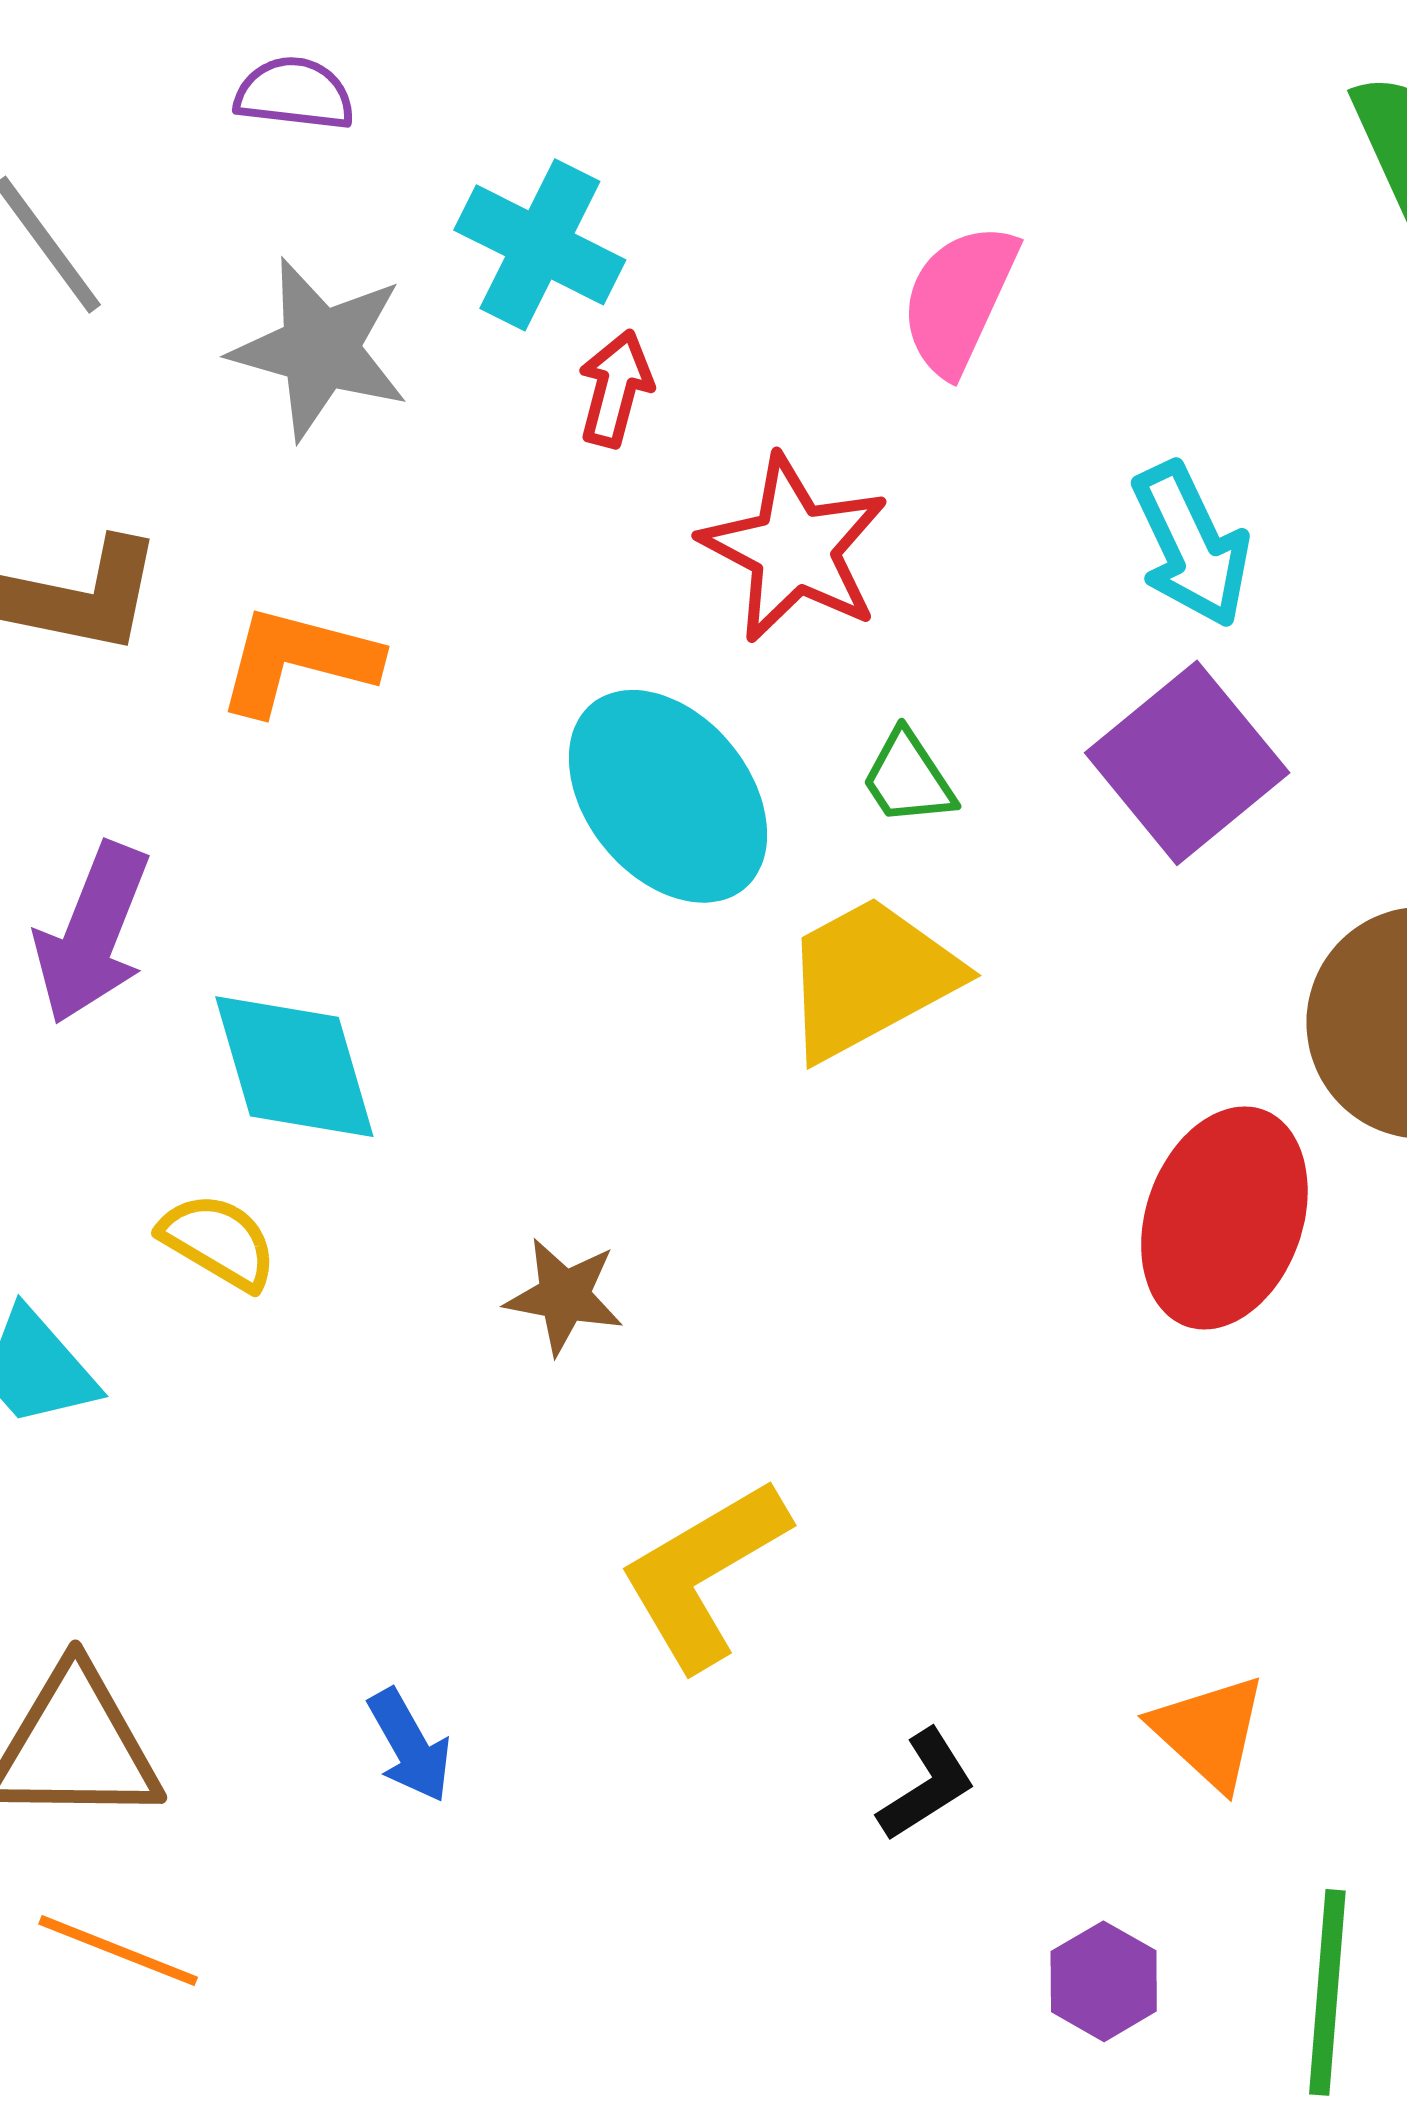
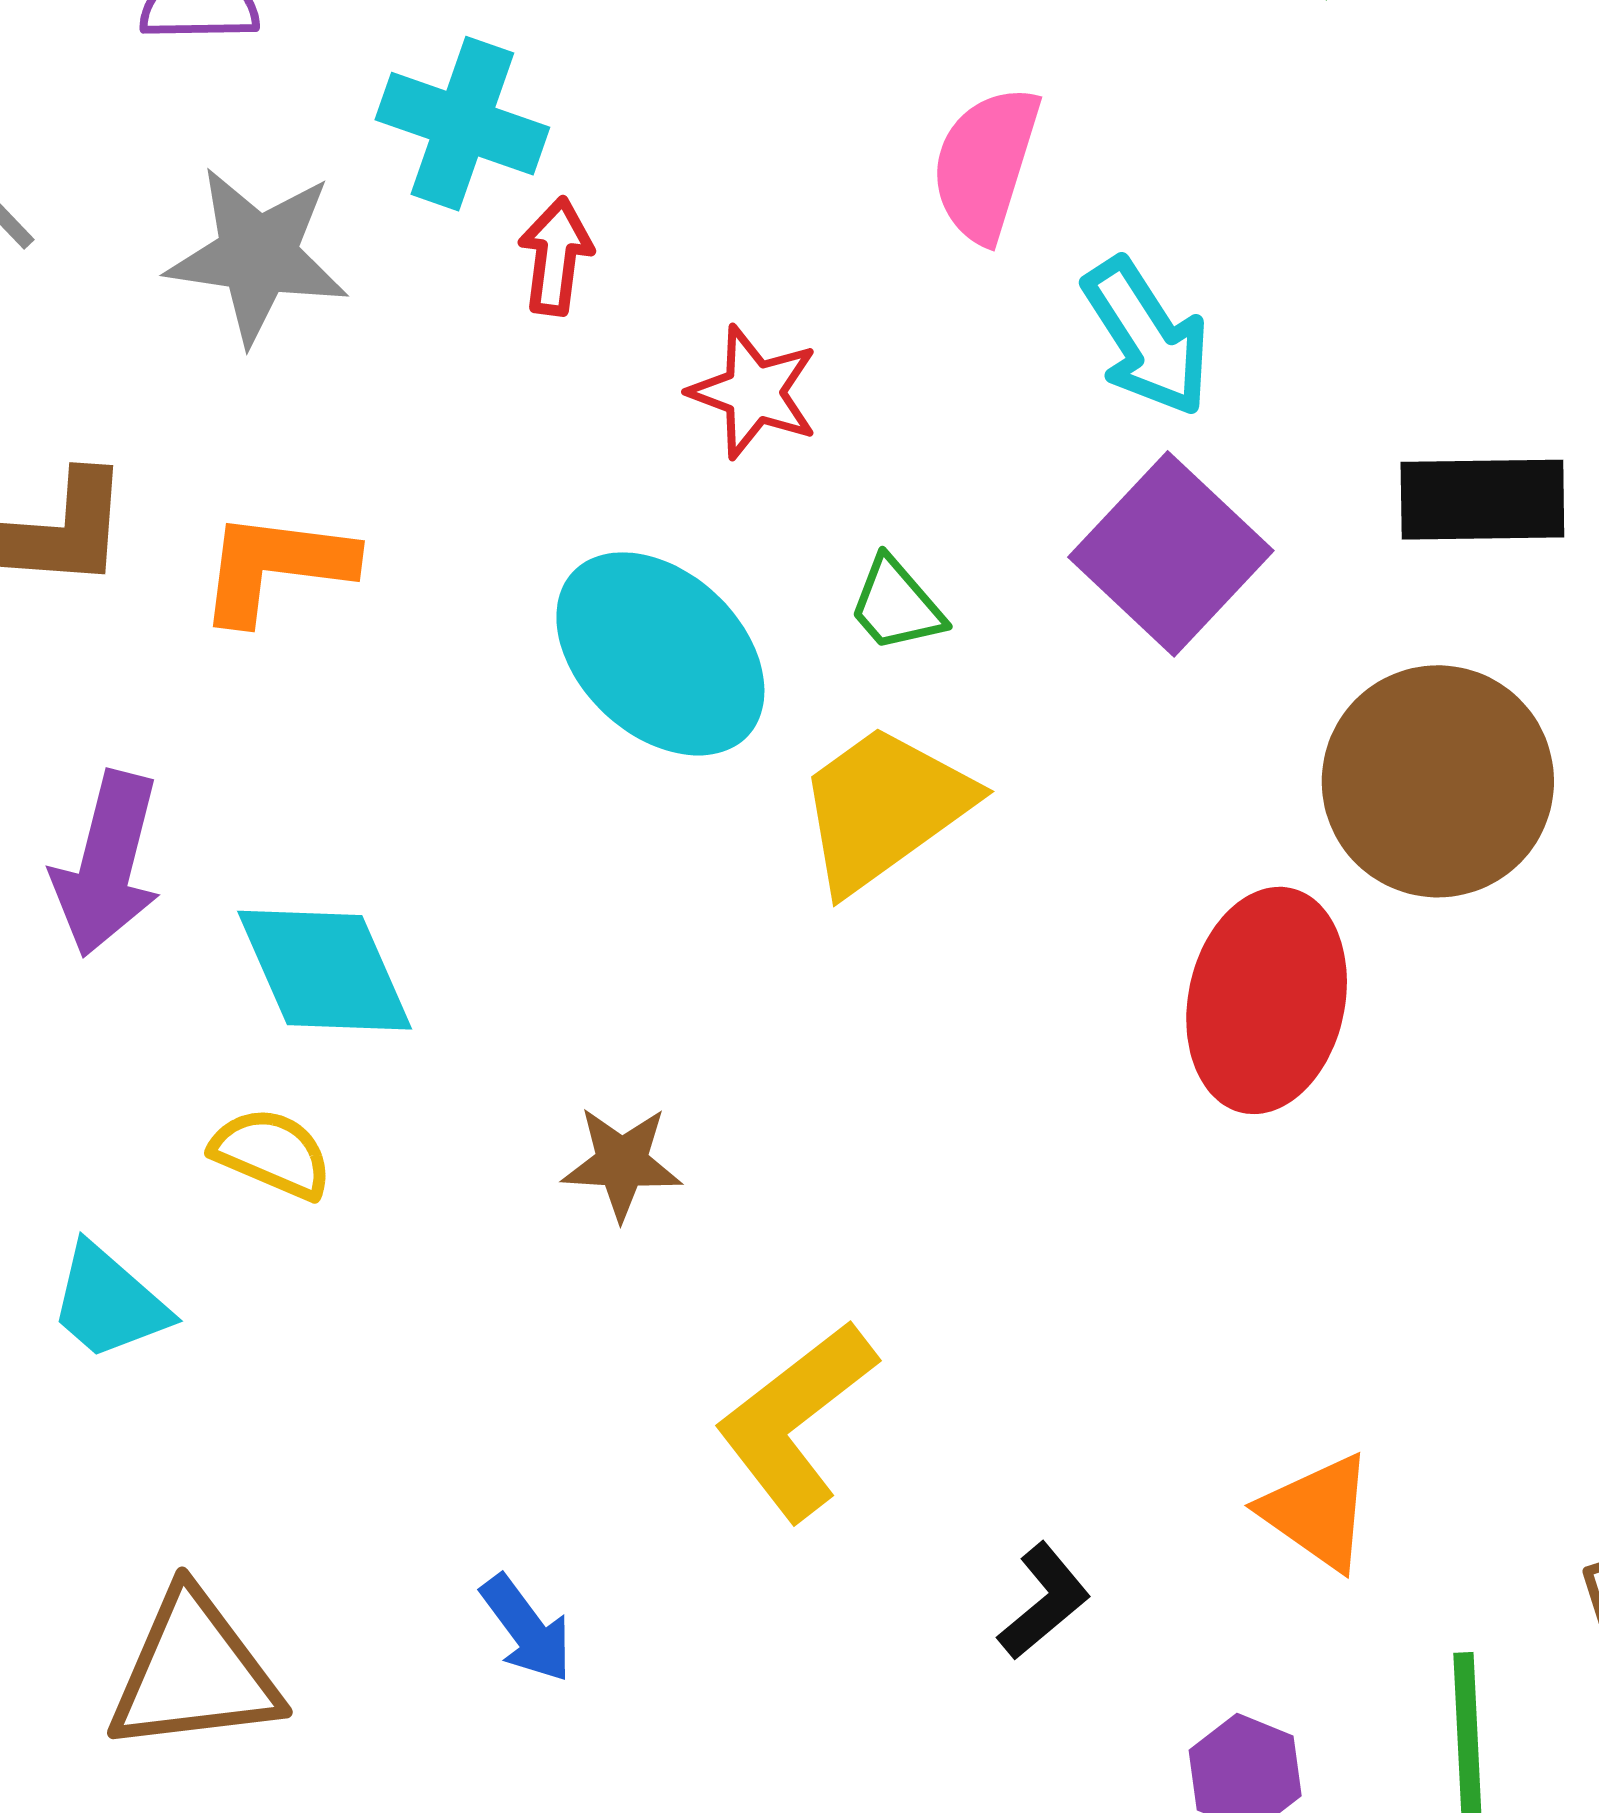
pink semicircle: (959, 299) -> (986, 164), moved
red star: (794, 549) -> (754, 392), size x0.7

